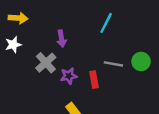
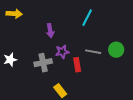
white star: (13, 45) -> (10, 60), moved
gray cross: (46, 63) -> (43, 63), moved, turned 30
purple star: (69, 76) -> (62, 52), moved

